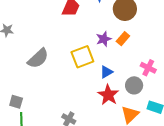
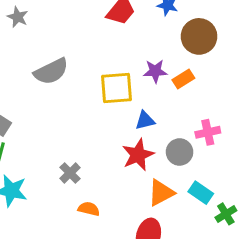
pink cross: (148, 68) -> (208, 132), turned 35

